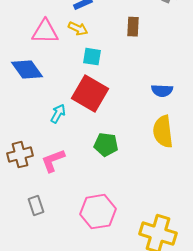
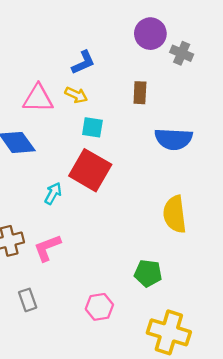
blue semicircle: (162, 91) -> (174, 139), moved, size x1.5
green pentagon: (106, 145) -> (148, 273), moved
pink hexagon: (98, 212) -> (99, 307), size x0.7

